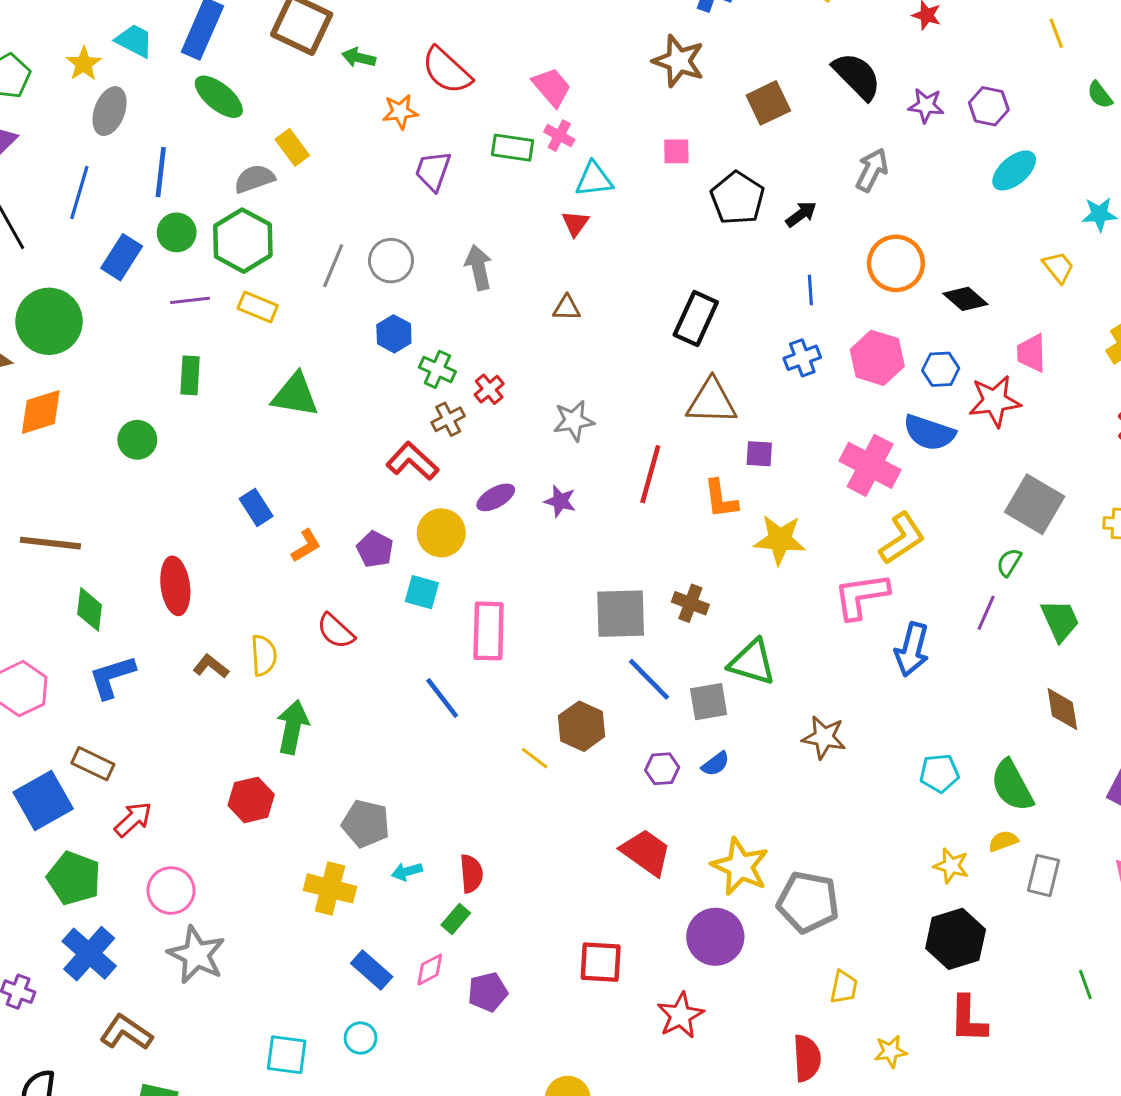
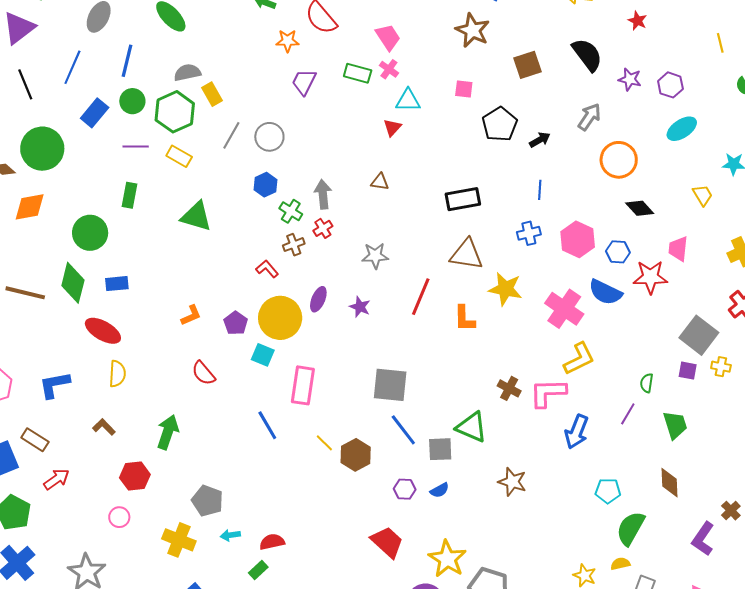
yellow rectangle: (292, 147) -> (212, 94), moved
orange circle: (896, 263) -> (619, 160), moved
gray arrow: (479, 267) -> (323, 194), moved
black rectangle: (696, 318) -> (463, 199), turned 48
green circle: (137, 440) -> (90, 233), size x1.4
purple square: (759, 454) -> (688, 371), moved
red L-shape: (412, 461) -> (267, 269), size x0.7
purple ellipse: (496, 497) -> (318, 299), turned -45
gray square: (1035, 504) -> (699, 335), moved
blue rectangle: (256, 507) -> (117, 284), moved, turned -70
yellow circle: (441, 533) -> (280, 318), size x1.4
yellow star: (780, 540) -> (505, 289), moved
green semicircle: (1009, 562) -> (647, 383), turned -30
red ellipse: (175, 586) -> (103, 331), turned -60
brown cross: (690, 603) -> (509, 388), moved
green diamond: (90, 609) -> (73, 283), moved, size x1.4
yellow semicircle: (264, 655) -> (117, 374), moved
brown L-shape: (211, 666) -> (104, 427), moved
yellow line: (535, 758) -> (324, 443), moved
cyan pentagon: (939, 773) -> (608, 491), moved
green semicircle: (1012, 786) -> (631, 528), turned 51
red semicircle: (471, 874) -> (272, 542), turned -105
pink circle: (171, 891) -> (119, 517), moved, size x0.7

